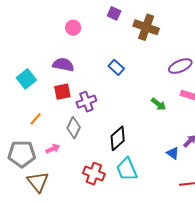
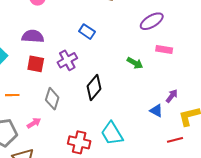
red square: (62, 92) -> (36, 64), turned 30
purple cross: (86, 102) -> (67, 60), moved
orange line: (36, 119) -> (12, 95), turned 56
black diamond: (118, 138) -> (94, 87), moved

